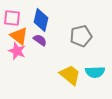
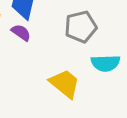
cyan semicircle: (95, 72) -> (106, 63), moved

